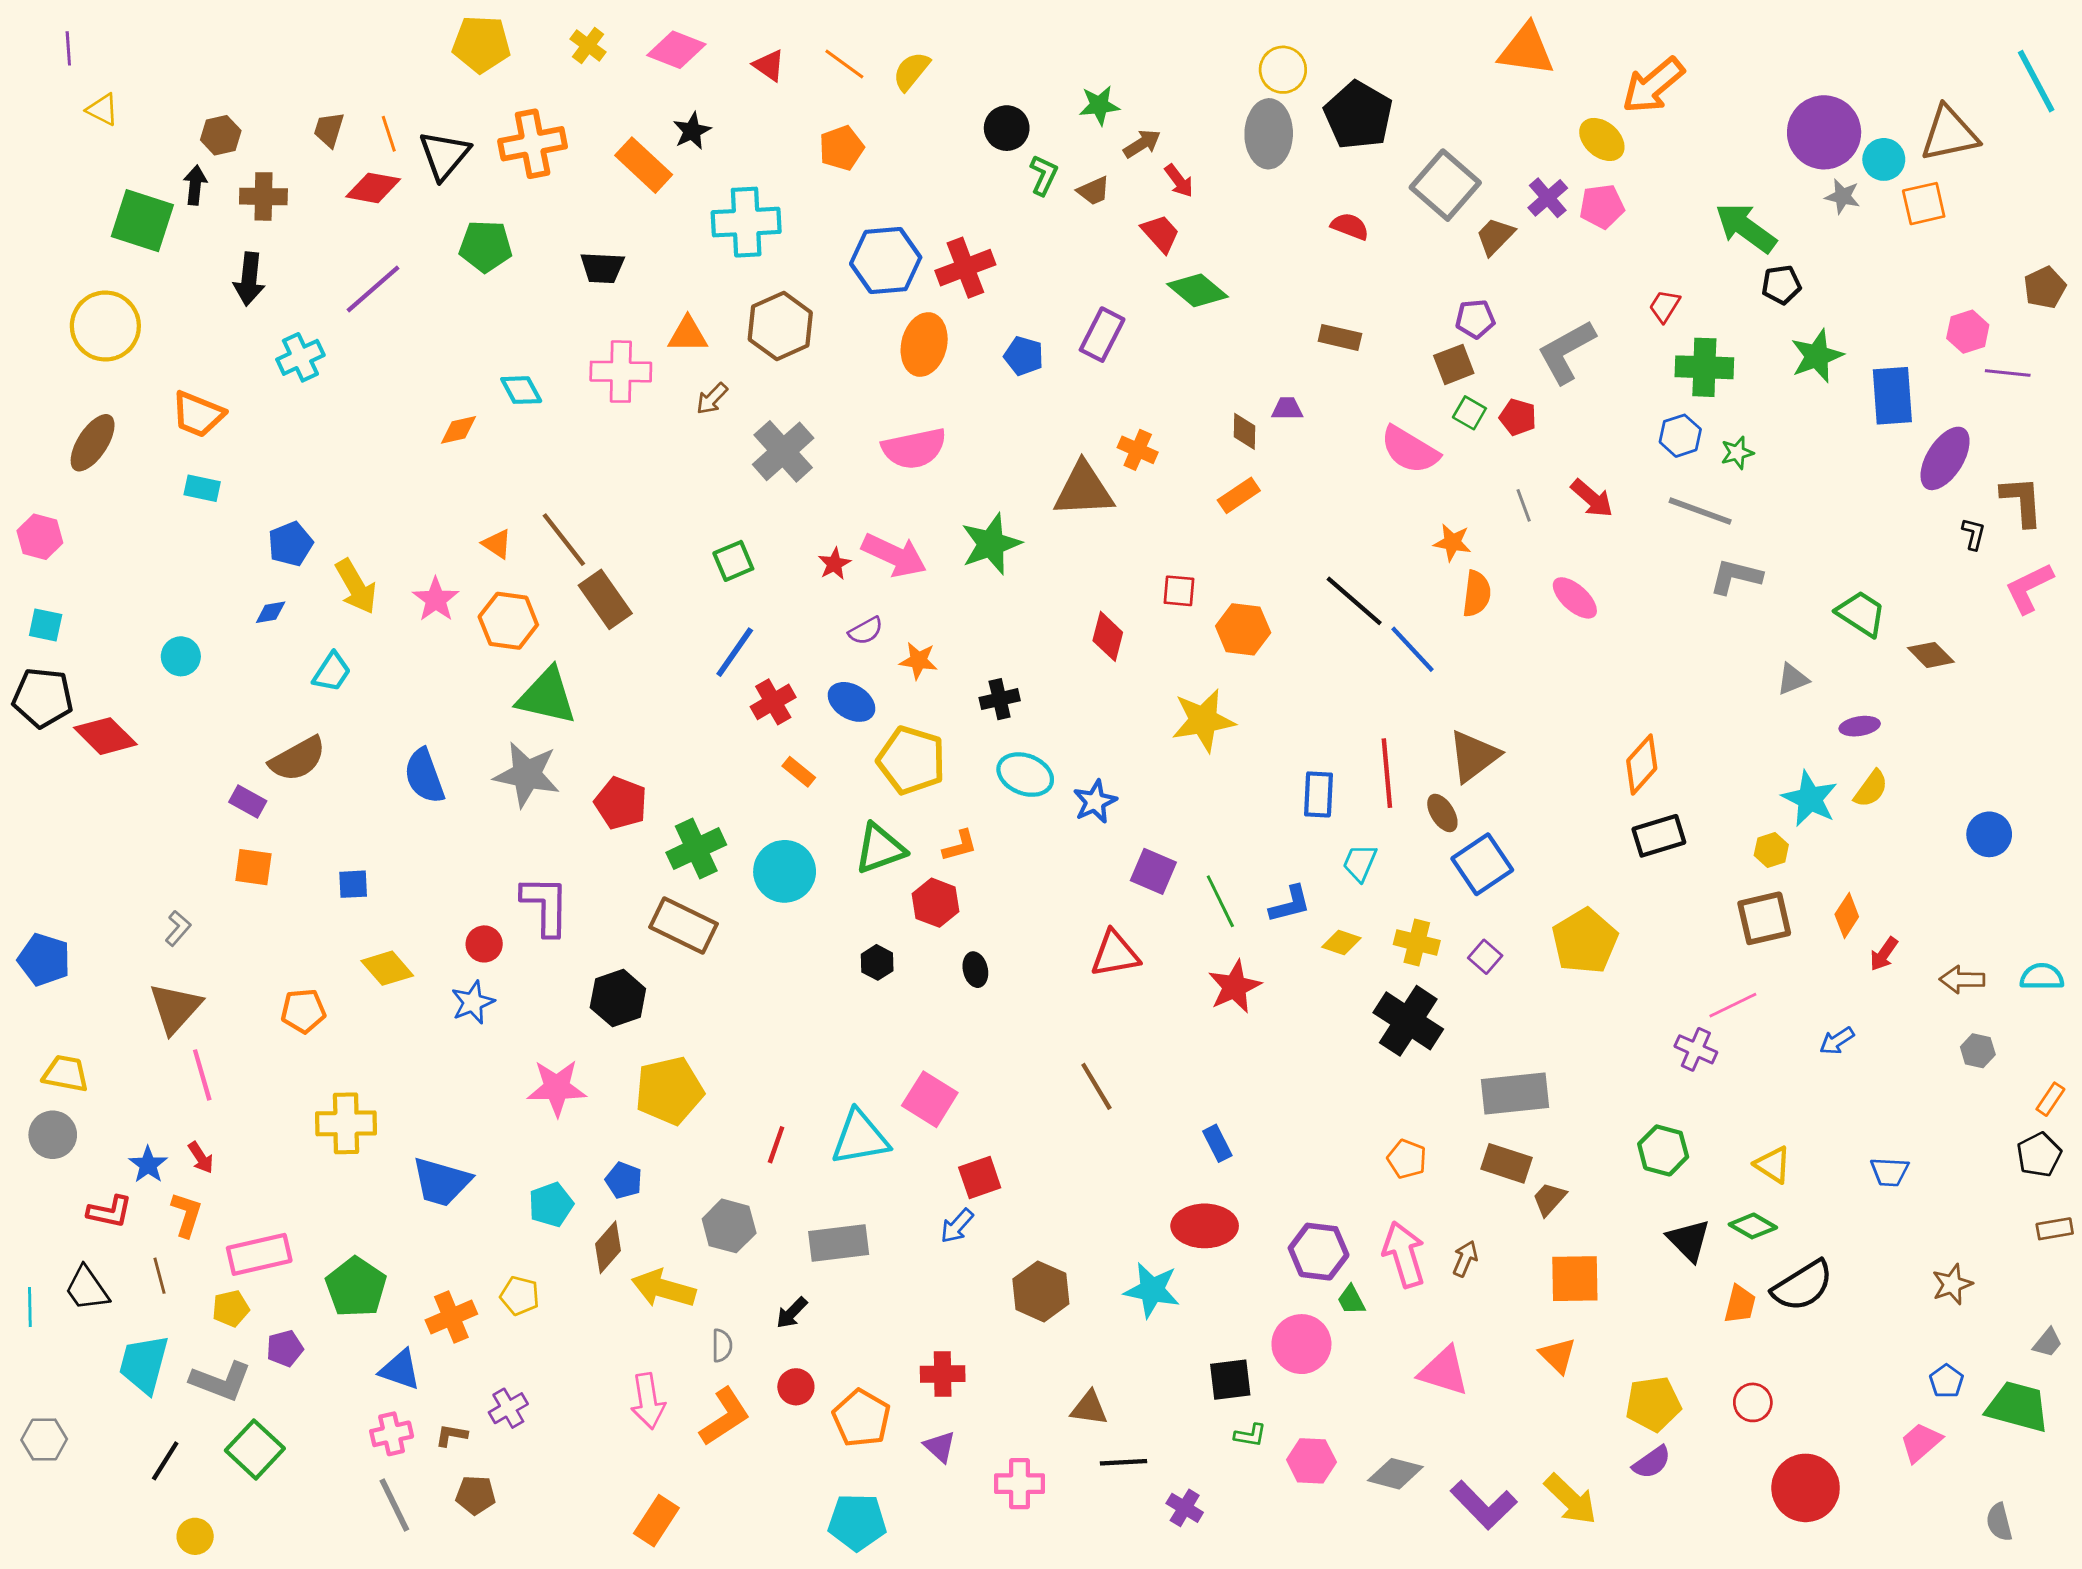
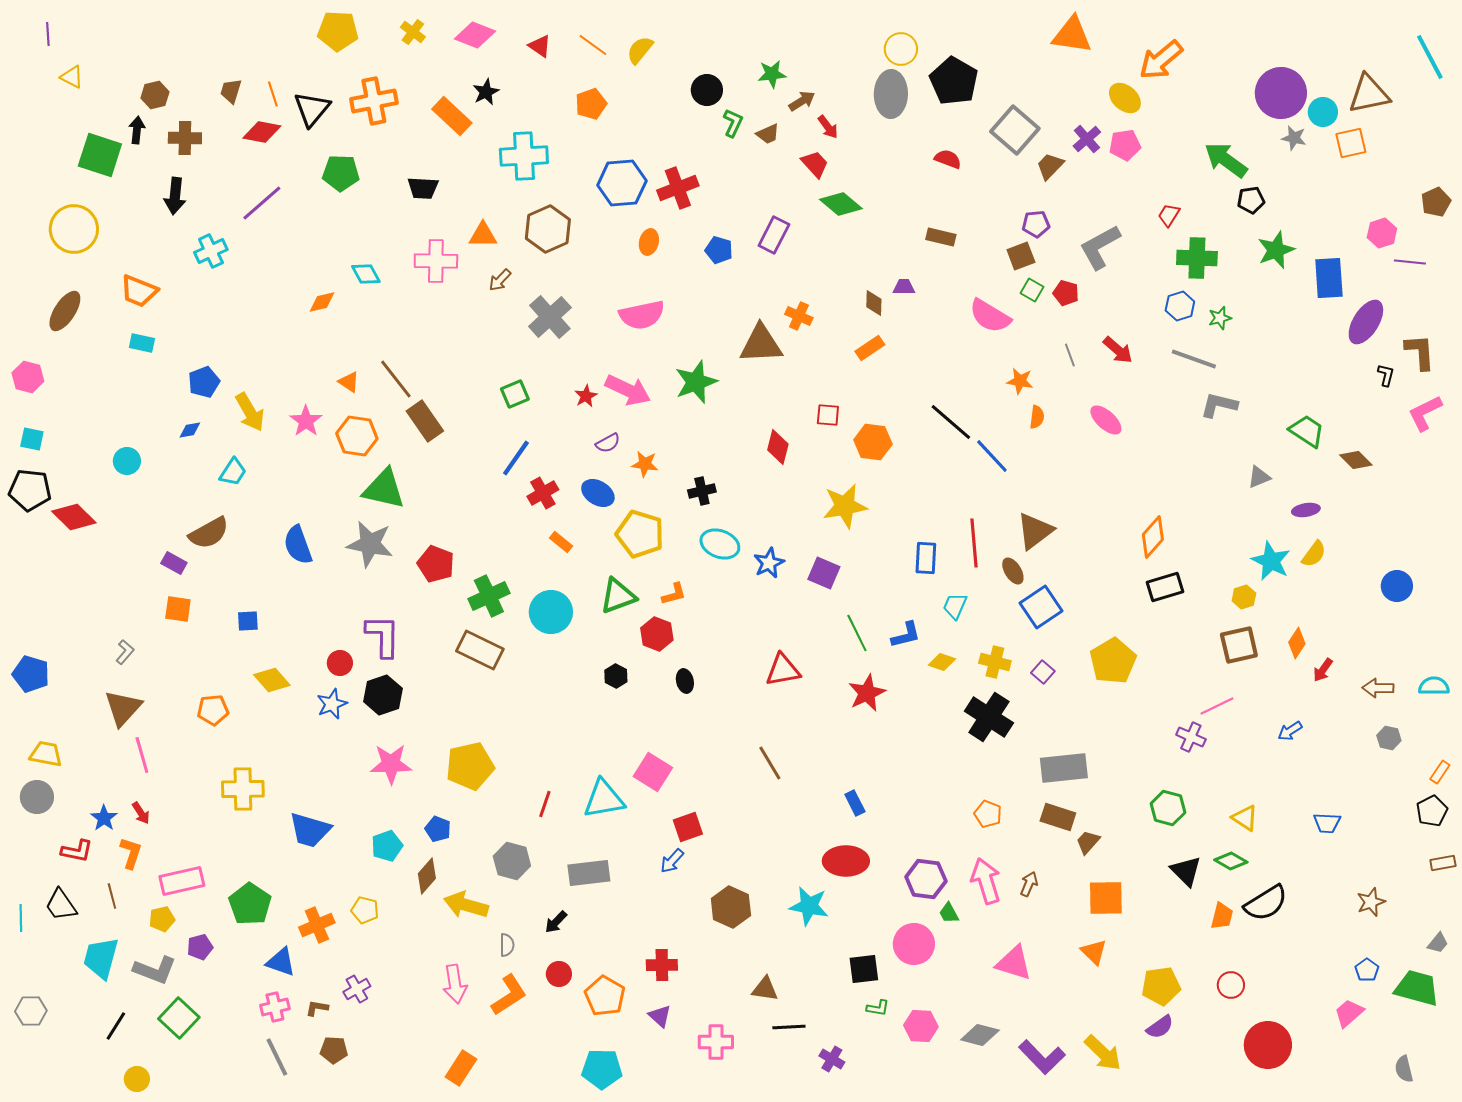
orange ellipse: (924, 345) -> (649, 242), size x0.6
orange semicircle: (1477, 594) -> (1037, 417), size x0.7
purple square: (1153, 871) -> (824, 573), moved
black hexagon: (618, 998) -> (383, 695), moved

